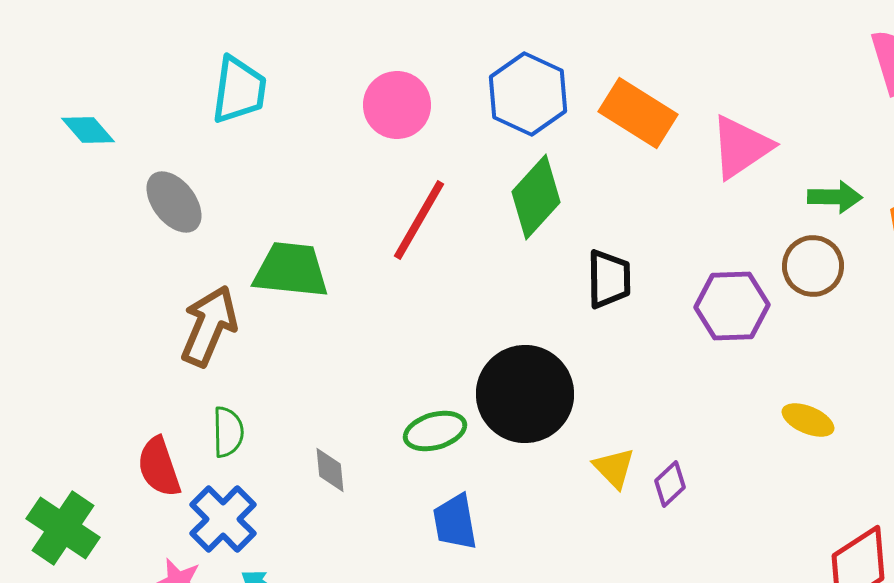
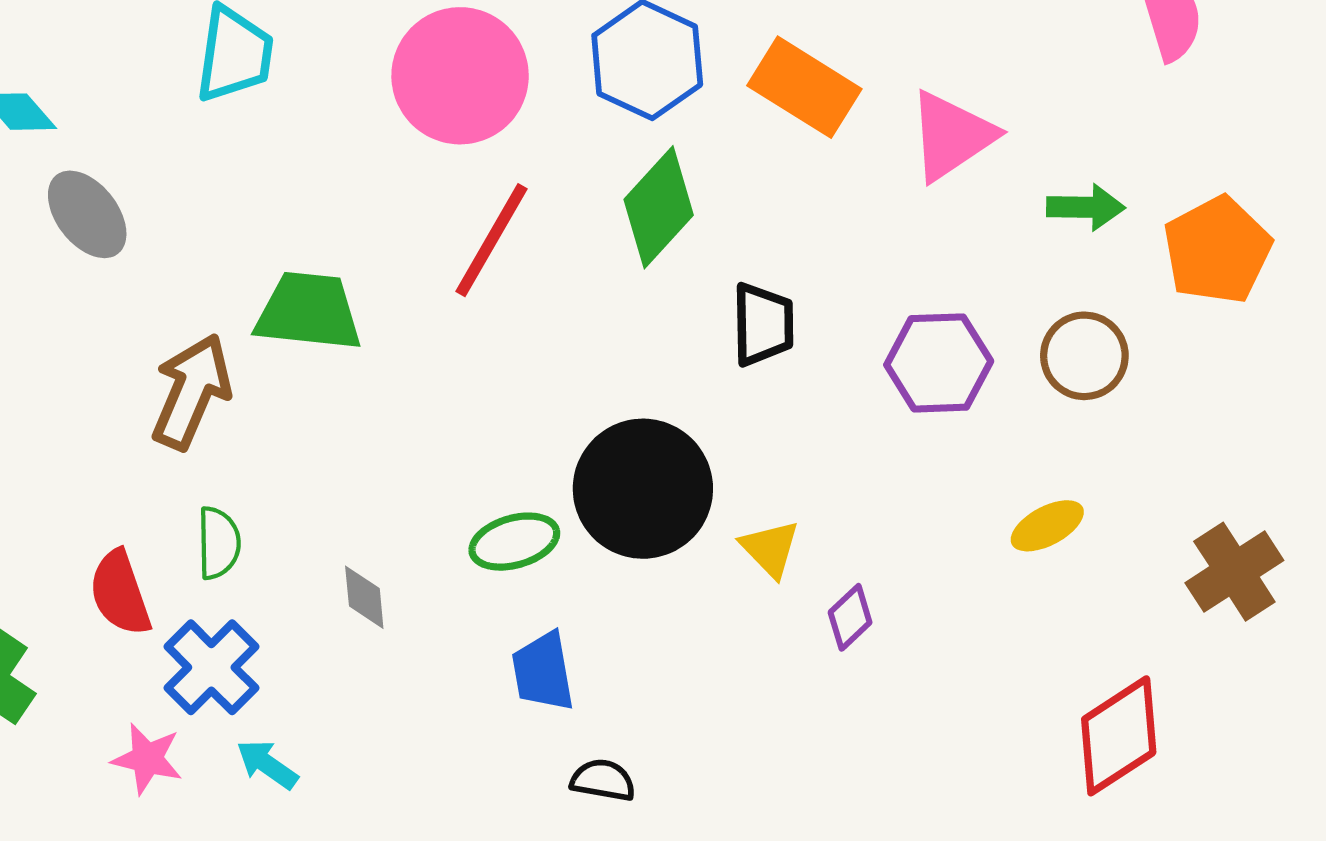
pink circle: (397, 105) -> (460, 76), size x1.4
gray ellipse: (174, 202) -> (87, 214), moved
brown circle: (813, 266) -> (1084, 356), moved
yellow ellipse: (808, 420) -> (1047, 526), turned -51
yellow triangle: (614, 468) -> (770, 549), moved

